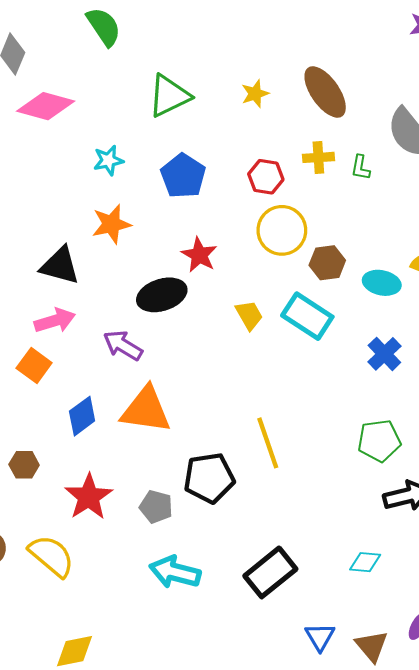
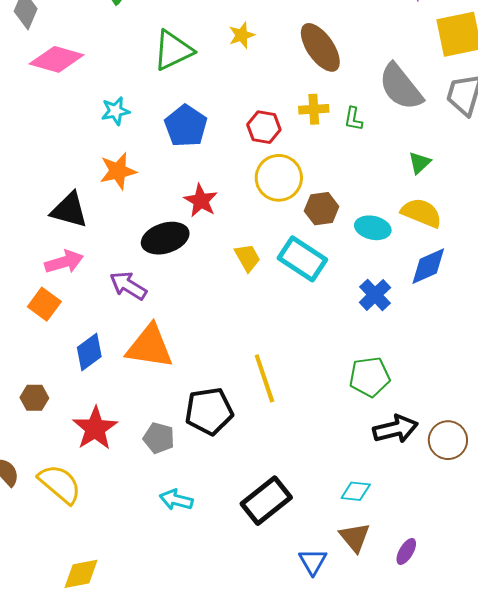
yellow star: (255, 94) -> (242, 35), moved
cyan arrow: (175, 572) -> (176, 500), size x0.7
brown triangle: (372, 646) -> (355, 537), moved

